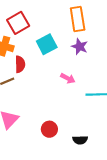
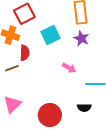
red circle: (49, 129) -> (50, 115), size x1.5
black semicircle: (80, 140) -> (84, 108), moved

